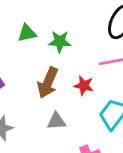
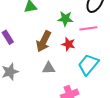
green star: (60, 42) -> (65, 19), moved

